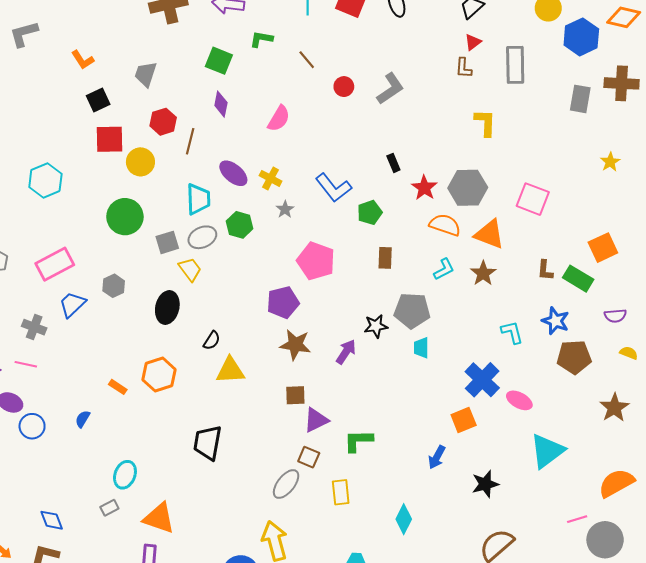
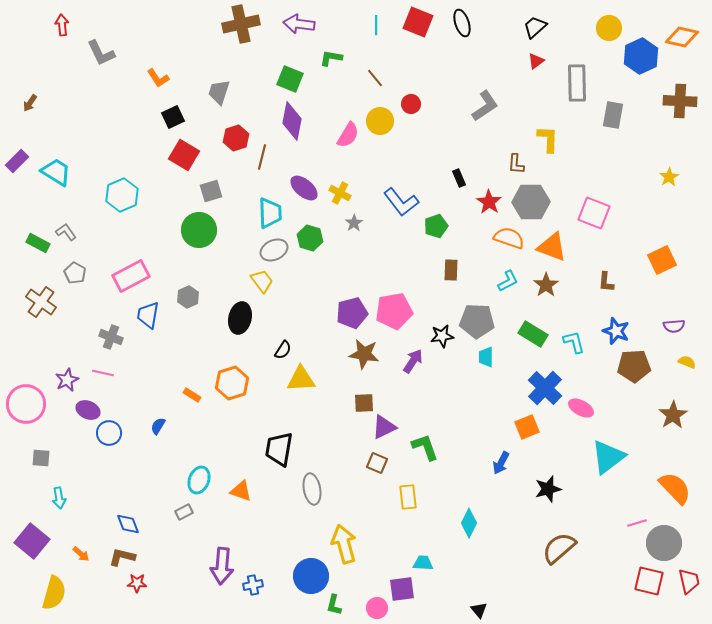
gray L-shape: (24, 34) -> (101, 53), turned -100
brown L-shape: (464, 68) -> (516, 164), moved
gray L-shape: (390, 89) -> (485, 106), moved
gray rectangle: (580, 99) -> (613, 115), moved
purple diamond: (221, 104) -> (292, 121), size x1.5
red square: (109, 139) -> (184, 155), turned 32
yellow circle: (140, 162) -> (380, 121), moved
gray square: (167, 242) -> (211, 191), moved
pink pentagon: (316, 261) -> (394, 311), moved, turned -30
green rectangle: (578, 279) -> (533, 334), moved
blue trapezoid: (72, 304) -> (148, 315), turned -36
green L-shape: (358, 441) -> (425, 447), turned 72
orange semicircle: (616, 483) -> (675, 488), turned 75
gray ellipse: (286, 484) -> (312, 489), moved, turned -48
orange triangle: (159, 518) -> (241, 491), moved, size x0.7

